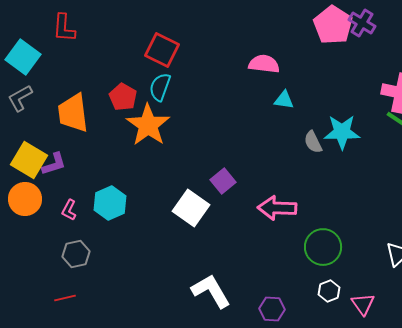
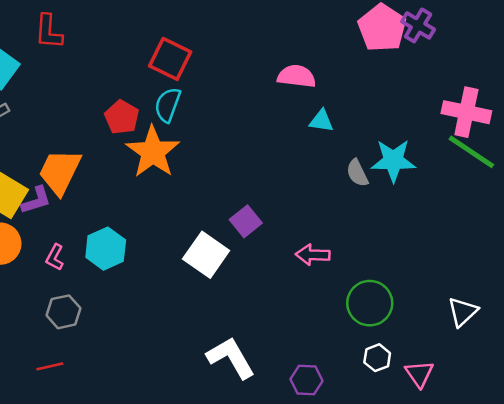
orange trapezoid: (73, 113) -> (60, 172), moved, turned 33
pink arrow: (277, 208) -> (313, 255), size x0.7

